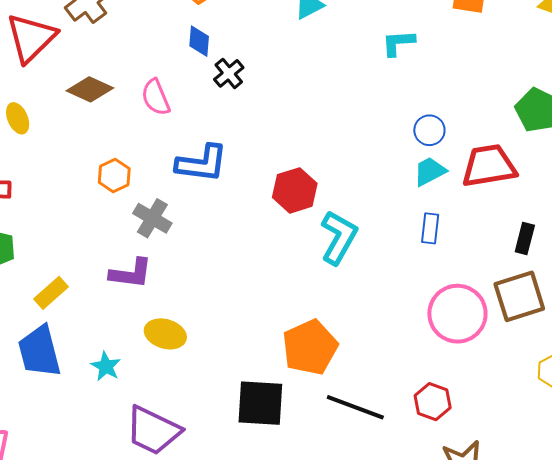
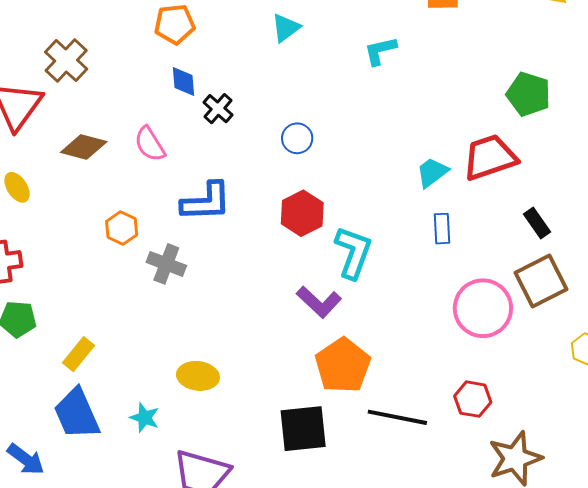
blue circle: (429, 130) -> (297, 138), moved
black rectangle: (525, 239) -> (537, 223), turned -40
purple L-shape: (131, 273) -> (319, 302), moved, turned 45

